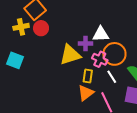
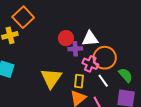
red circle: (41, 28) -> (66, 38), moved
yellow triangle: (70, 55) -> (51, 78), moved, turned -35

